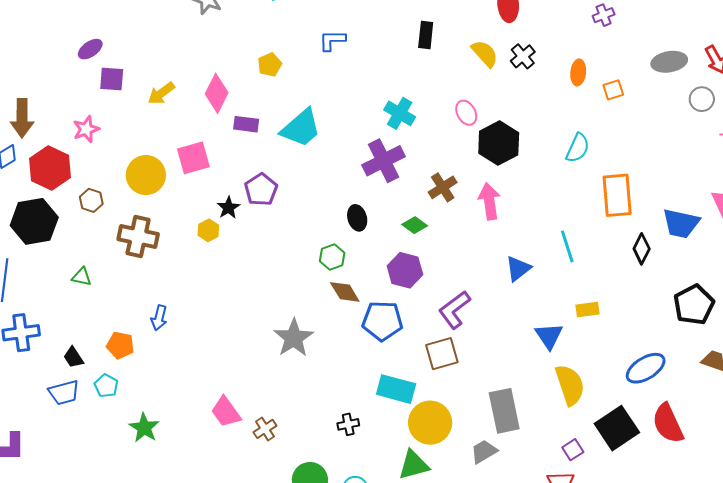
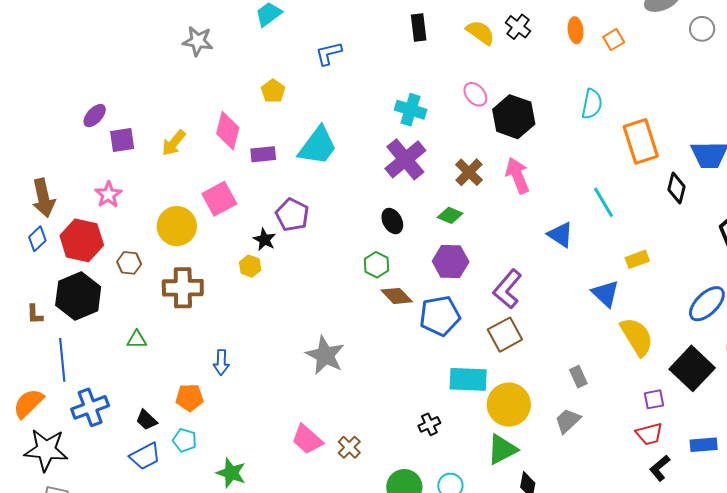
blue triangle: (518, 268) -> (560, 235), turned -36
gray star: (294, 338) -> (325, 355), moved
gray rectangle: (504, 411) -> (578, 377), size x0.5
purple square: (573, 450) -> (654, 399), turned 35

